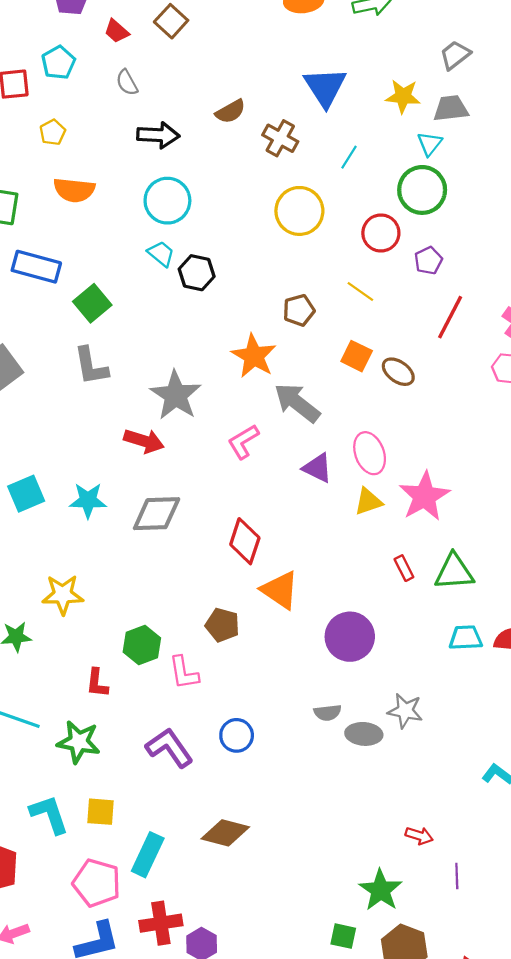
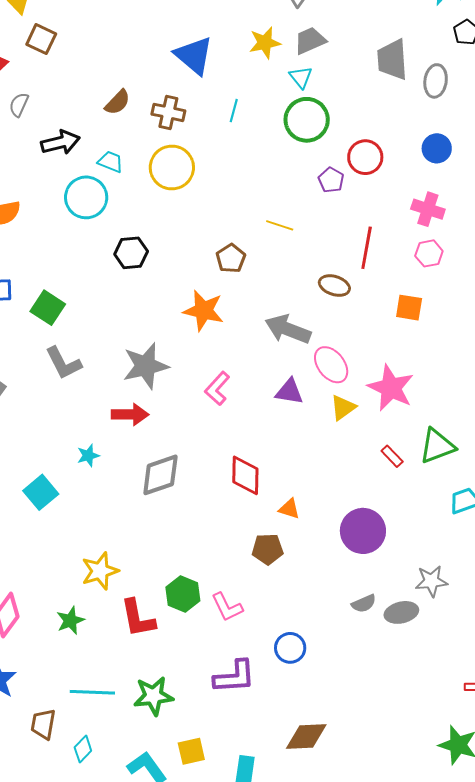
gray semicircle: (127, 83) -> (19, 105), turned 70
yellow circle: (299, 211) -> (172, 167), moved
red circle: (381, 233) -> (365, 157), moved
cyan trapezoid: (161, 254) -> (111, 162), moved
red line: (450, 317) -> (367, 248), moved
orange square: (357, 356) -> (409, 308), moved
gray star: (176, 395) -> (146, 366), turned -30
gray arrow: (297, 403) -> (288, 329), moved
cyan star: (88, 500) -> (88, 456), moved, size x0.7
orange triangle: (280, 590) -> (289, 509), size x0.6
brown pentagon: (222, 625) -> (268, 549), moved
red L-shape: (97, 683) -> (138, 618), moved, size x1.5
purple L-shape: (169, 748) -> (235, 677), turned 138

